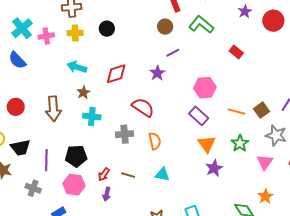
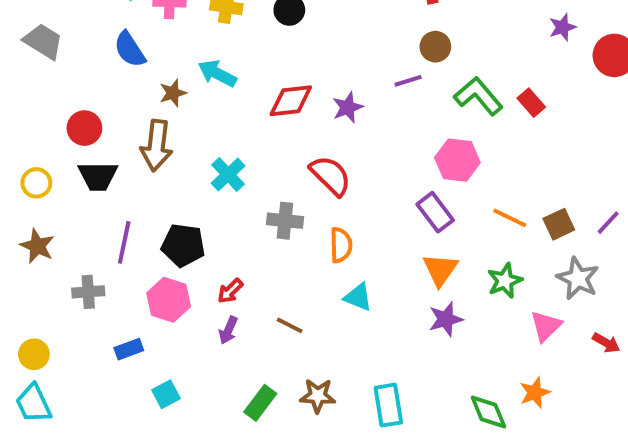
green L-shape: (201, 25) -> (478, 96), moved
brown circle: (165, 27) -> (435, 47), moved
blue semicircle: (17, 60) -> (130, 49), moved
purple star: (157, 73) -> (348, 107), moved
brown star: (83, 92) -> (173, 93), moved
cyan cross: (92, 116) -> (228, 175), turned 30
black trapezoid: (20, 148) -> (98, 176), moved
cyan triangle: (162, 174) -> (358, 297), moved
brown line: (128, 175) -> (290, 325), moved
gray cross: (33, 188) -> (88, 292), turned -35

